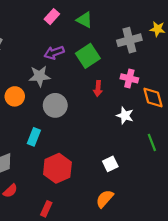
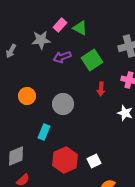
green triangle: (84, 20) -> (80, 28), moved
gray star: (39, 76) -> (41, 40), moved
white square: (110, 164) -> (94, 161), moved

